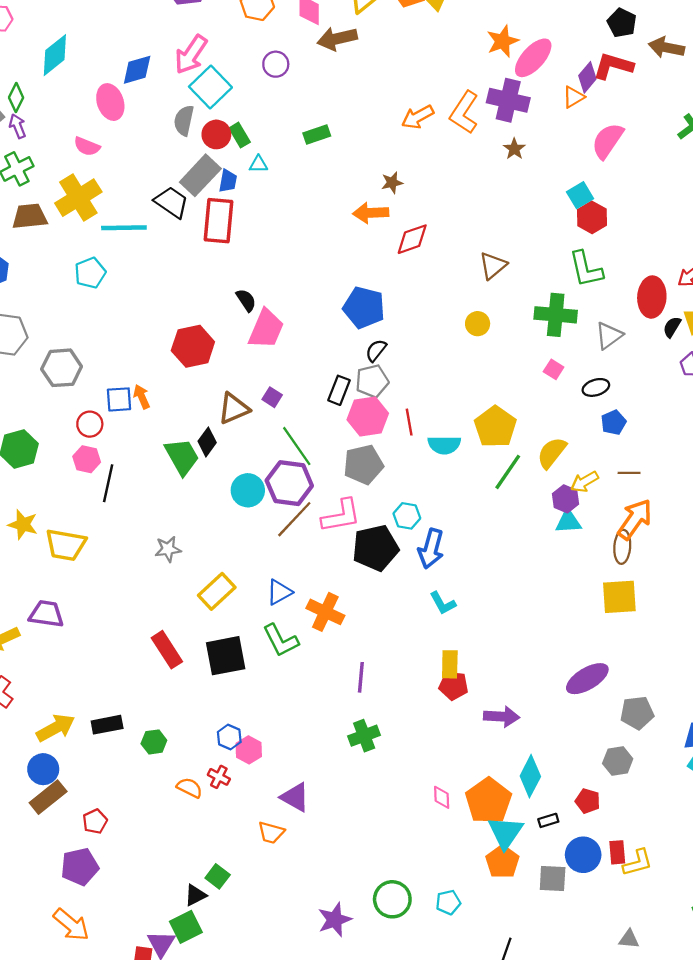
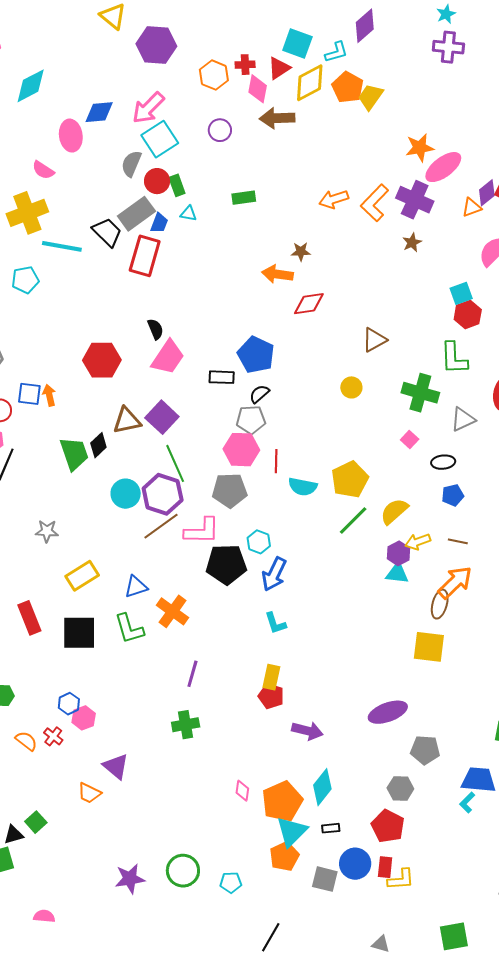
black rectangle: (339, 390) -> (222, 377), moved, turned 60
purple square: (272, 397) -> (162, 417), size x1.8
red pentagon: (588, 801) -> (388, 826), moved, size x1.5

